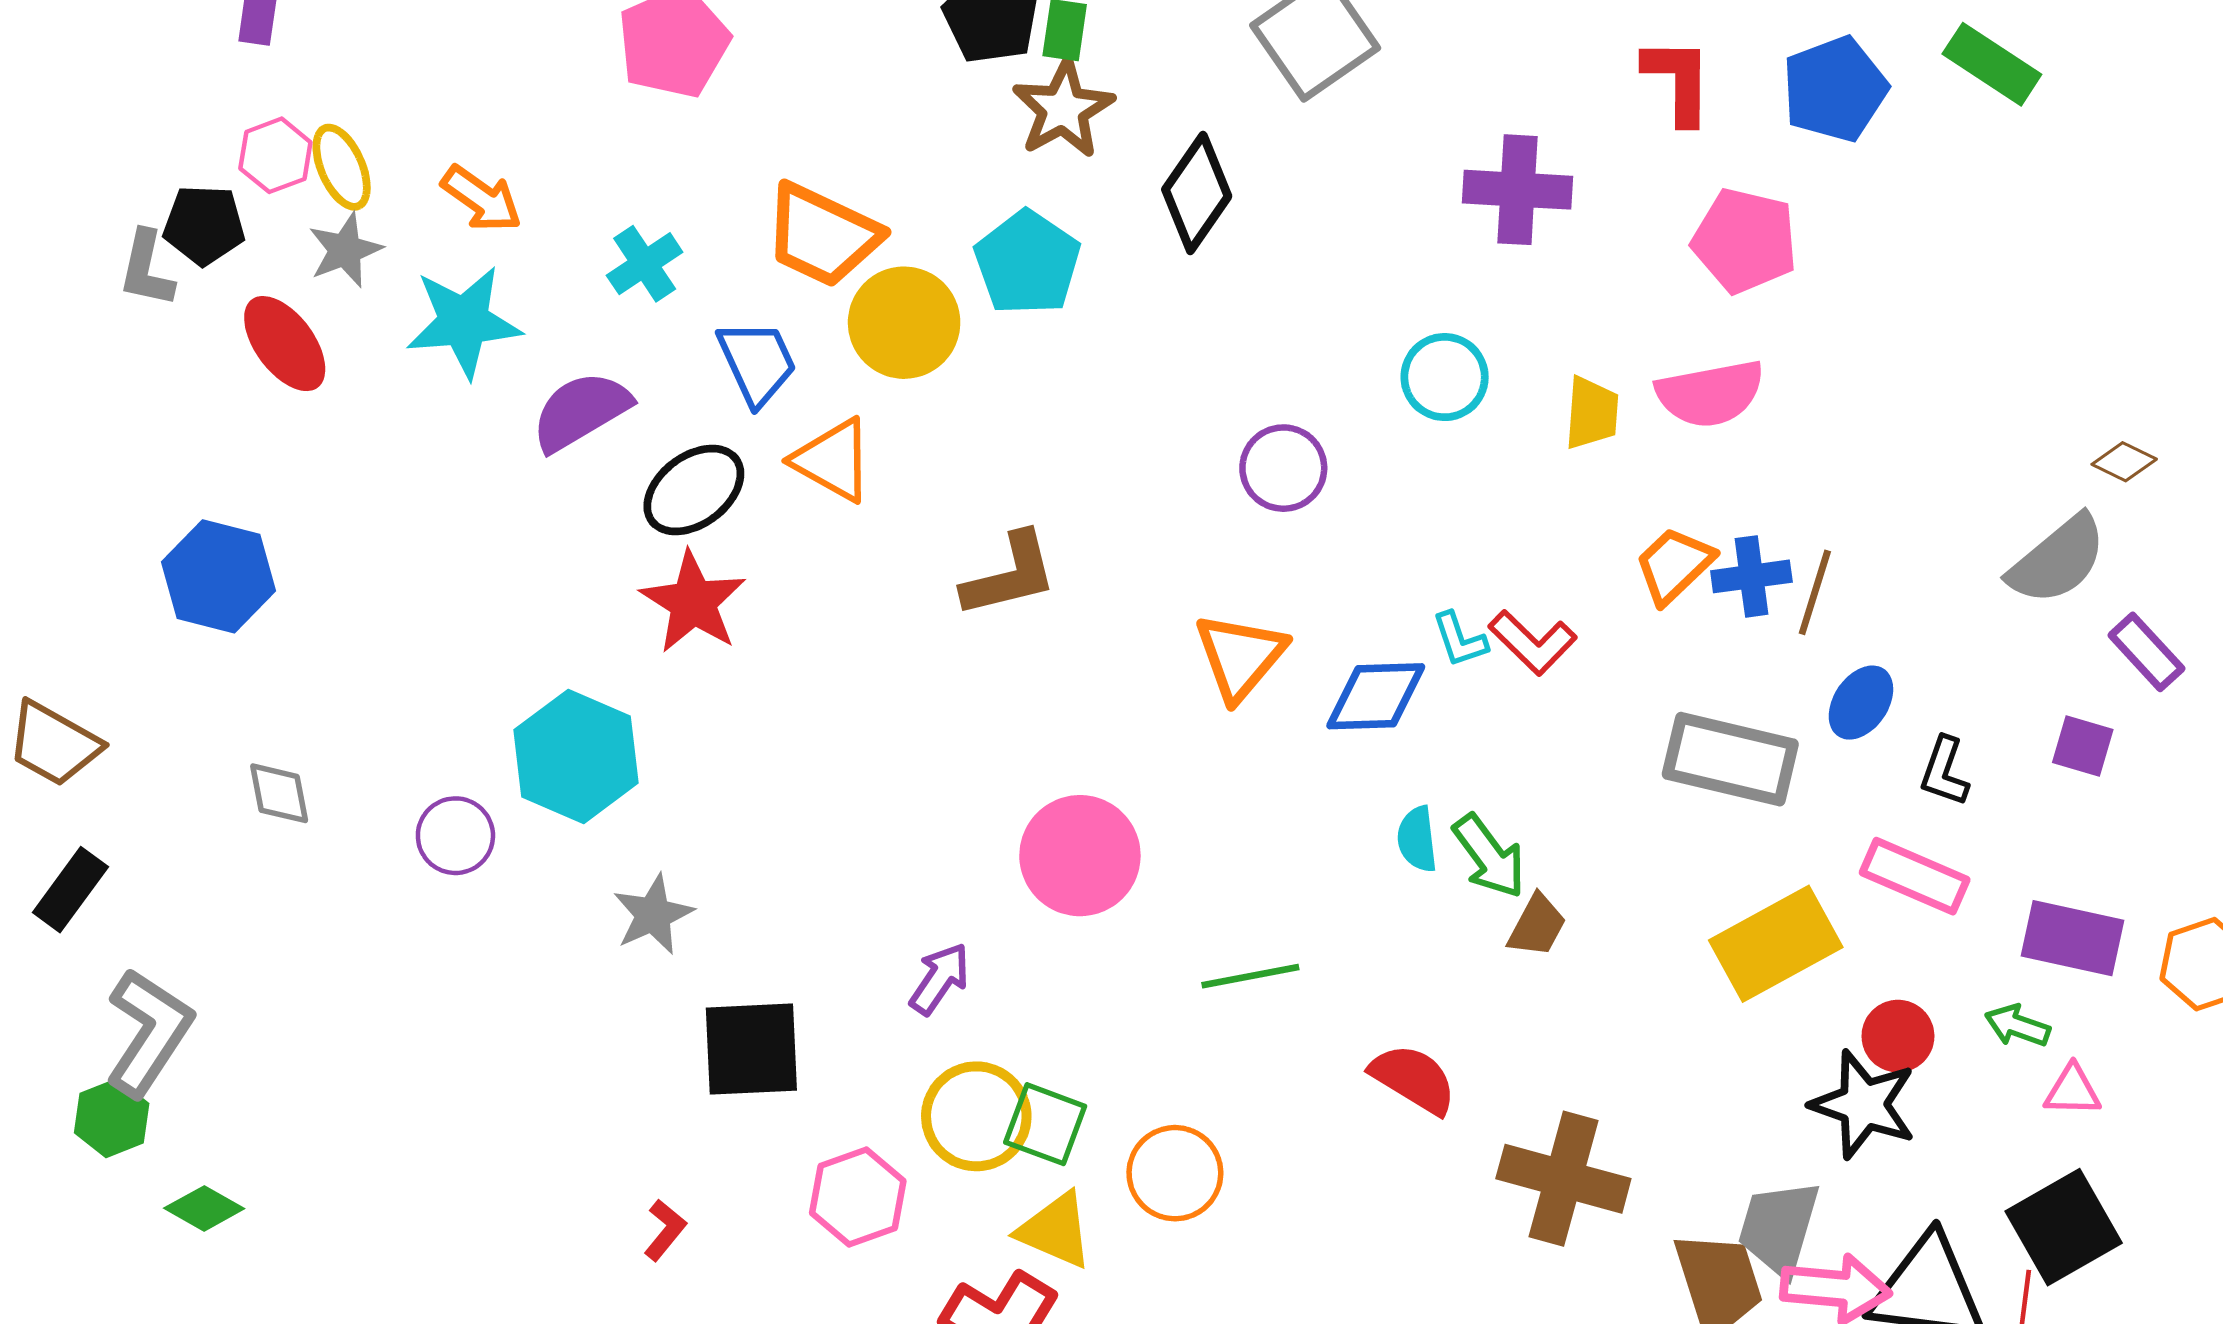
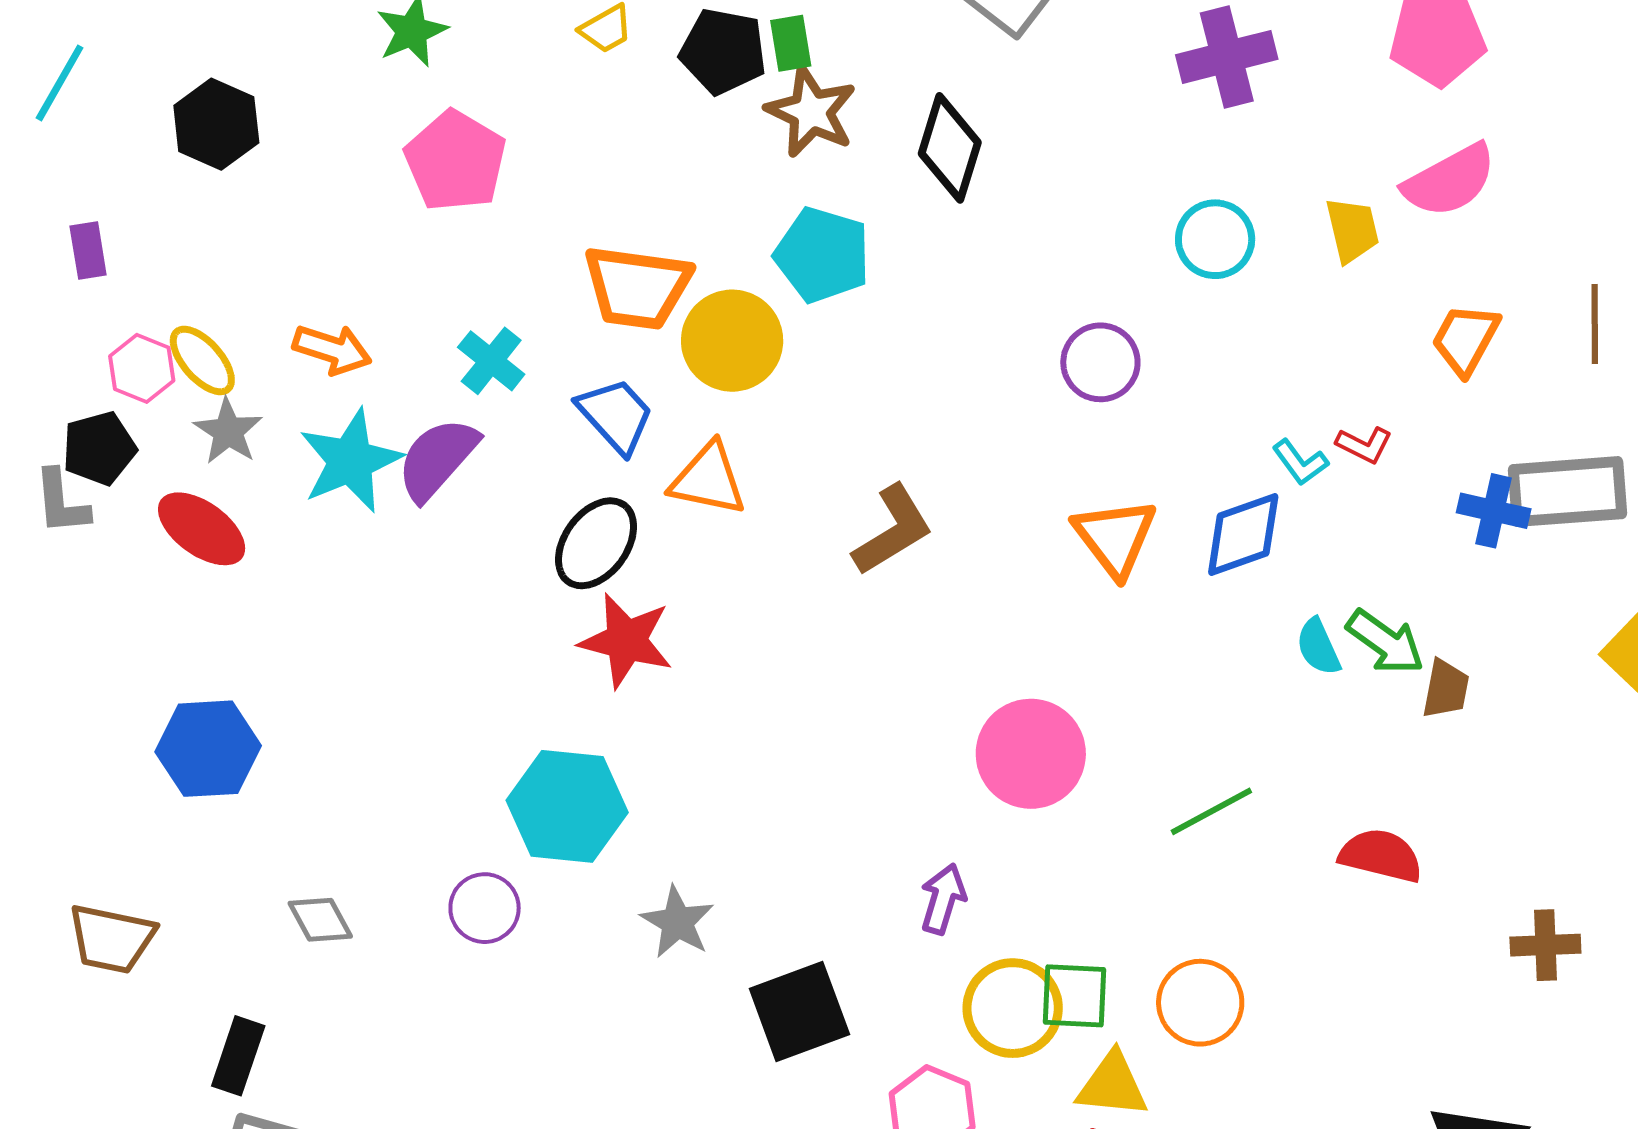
purple semicircle: (581, 411) -> (437, 459), moved
blue cross: (1751, 576) -> (1494, 511), moved, turned 38
red L-shape: (1533, 642) -> (1364, 445), size x0.7
black rectangle: (70, 890) -> (238, 1056), moved
brown cross: (1563, 1179) -> (1545, 945), moved, size x0.6

